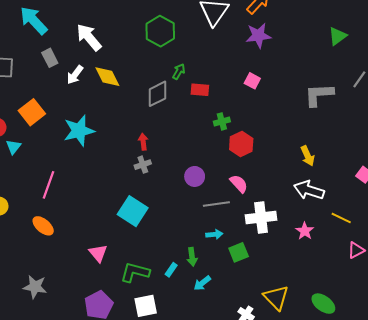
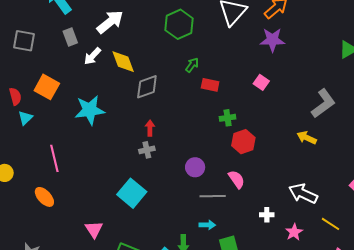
white arrow: (89, 37) -> (110, 22), turned 84
gray diamond: (157, 94) -> (147, 87), moved
gray L-shape: (319, 95) -> (323, 103), turned 140
orange square: (32, 112) -> (47, 87), turned -30
yellow arrow: (308, 156) -> (307, 138), moved, turned 132
pink line: (48, 185) -> (54, 158), turned -40
white cross: (261, 217) -> (267, 215), moved, size x0.5

